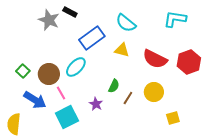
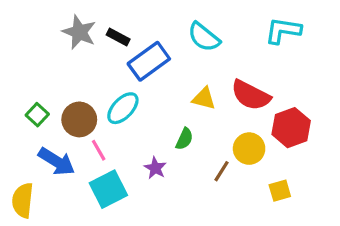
black rectangle: (70, 12) -> (118, 37), moved
yellow triangle: (122, 50) -> (204, 98), moved
red hexagon: (189, 62) -> (291, 128), moved
brown line: (128, 98) -> (222, 171), moved

